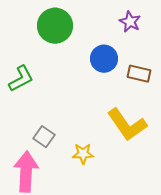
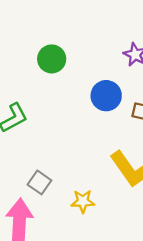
green circle: (55, 26) -> (52, 59), size x0.7

